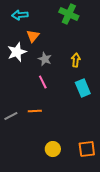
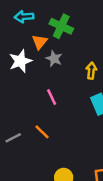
green cross: (69, 14) -> (61, 26), moved
gray star: (45, 59) -> (54, 59), moved
orange line: (35, 111) -> (42, 132), turned 48

